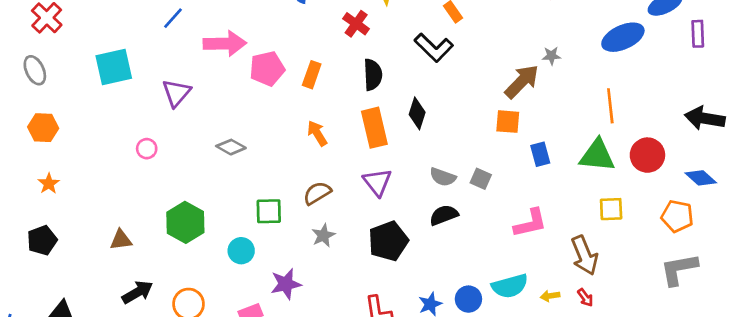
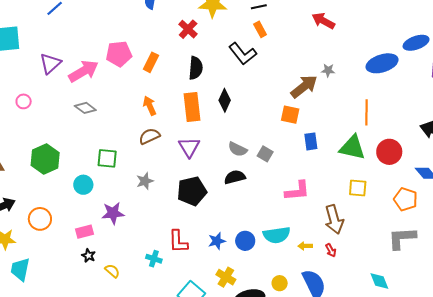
pink arrow: (225, 44) -> (83, 71), moved, turned -36
brown semicircle: (317, 193) -> (149, 136), moved

